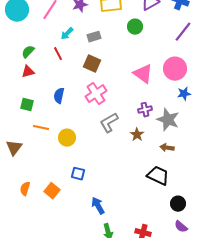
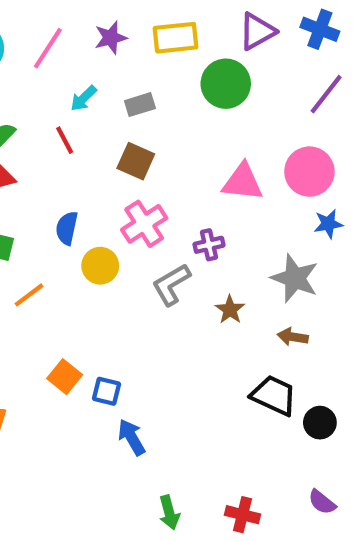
green circle: (135, 27) -> (226, 84), size x1.5
pink triangle: (143, 74) -> (242, 182), turned -30
purple cross: (145, 110) -> (209, 245), moved
orange line: (41, 128) -> (29, 295), turned -49
yellow circle: (67, 138) -> (100, 266), moved
orange square: (52, 191) -> (65, 377), moved
black circle: (178, 204) -> (320, 423), moved
blue arrow: (98, 206) -> (132, 437), moved

